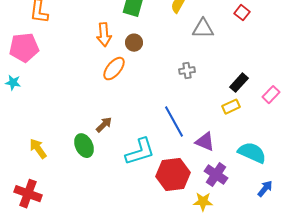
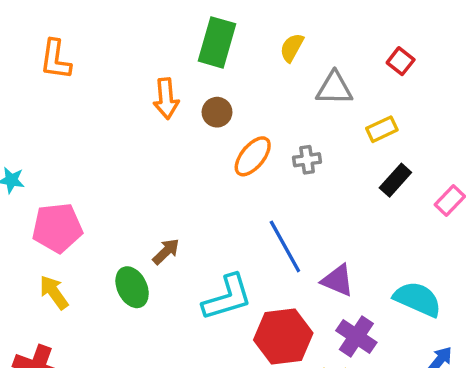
pink pentagon: (24, 48) -> (57, 228), moved
orange ellipse: (114, 69) -> (253, 156), moved
yellow rectangle: (231, 107) -> (382, 129), moved

